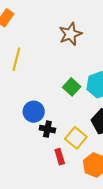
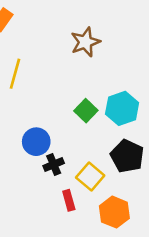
black cross: (47, 129) -> (54, 164), turned -35

